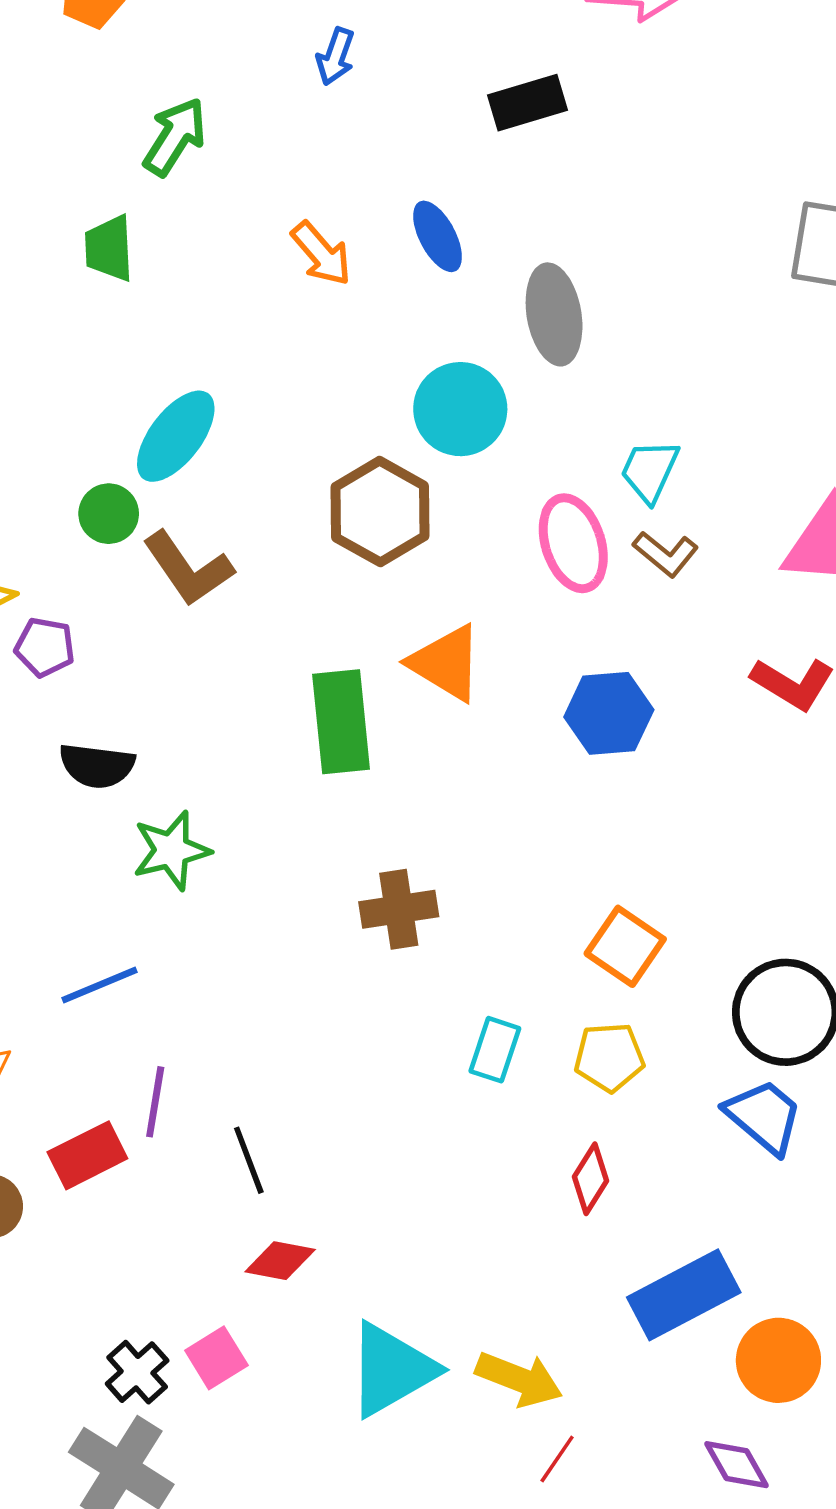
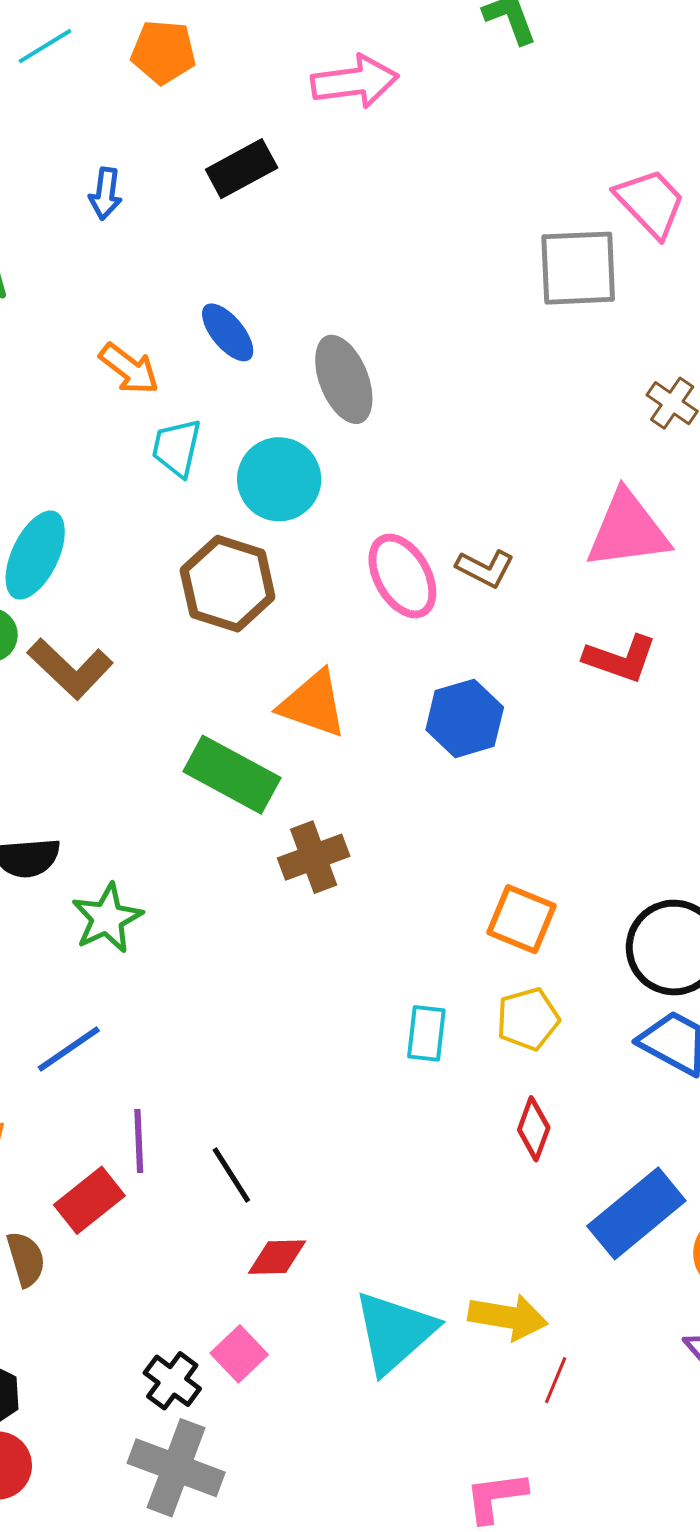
black rectangle: (527, 103) -> (242, 169), moved
cyan trapezoid: (650, 471) -> (177, 448), moved
green rectangle: (341, 722) -> (232, 775), turned -44
brown cross: (399, 909) -> (314, 857), moved

